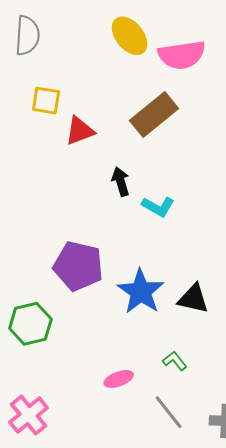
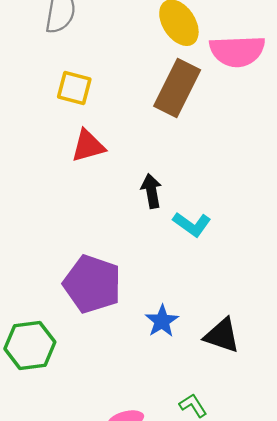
brown rectangle: (154, 115) -> (177, 88), moved, turned -30
red triangle: (80, 131) -> (88, 146), moved
blue star: (141, 292) -> (162, 321), size x0.6

